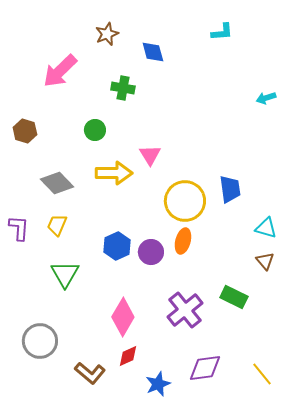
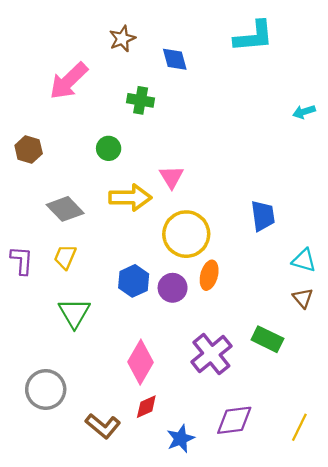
cyan L-shape: (222, 32) -> (254, 36), size x1.6
yellow circle: (185, 201) -> (186, 234), moved
yellow line: (262, 374) -> (299, 427), turned 65

